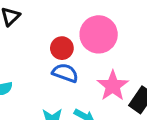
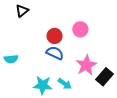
pink circle: (99, 34) -> (80, 29), size x0.6

